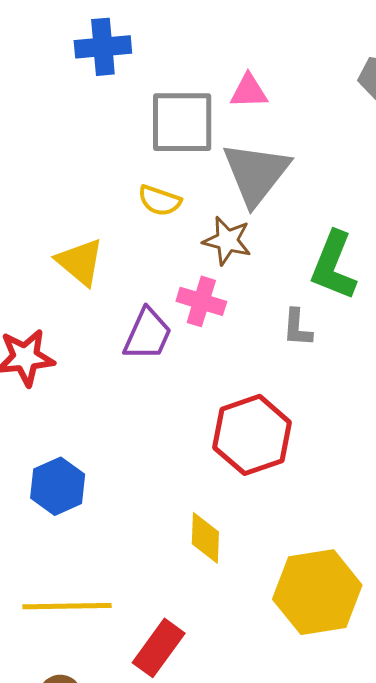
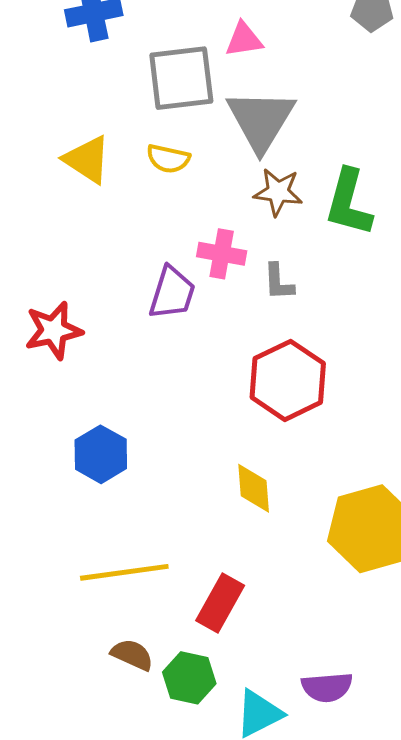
brown star: (227, 241) -> (278, 192), moved
yellow triangle: (80, 262) -> (87, 160), moved
gray L-shape: (297, 328) -> (279, 282), moved

